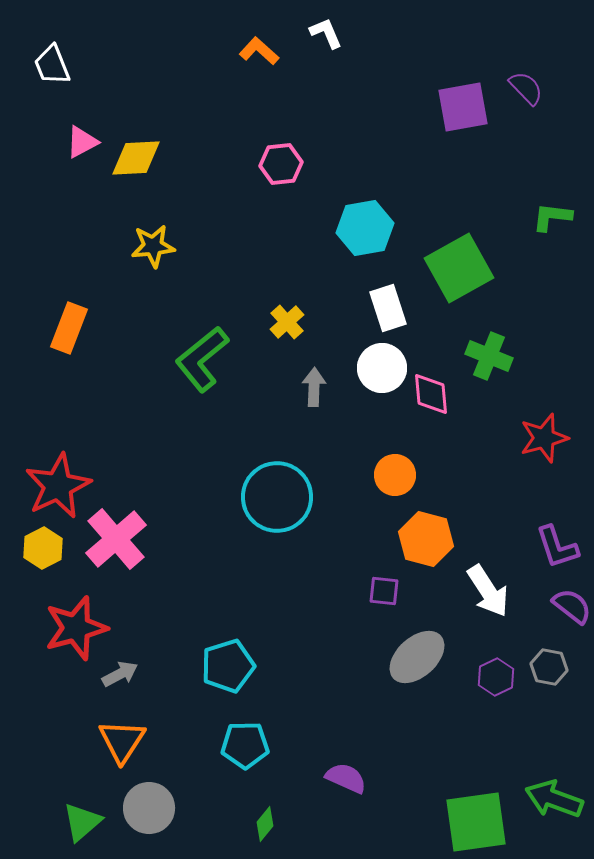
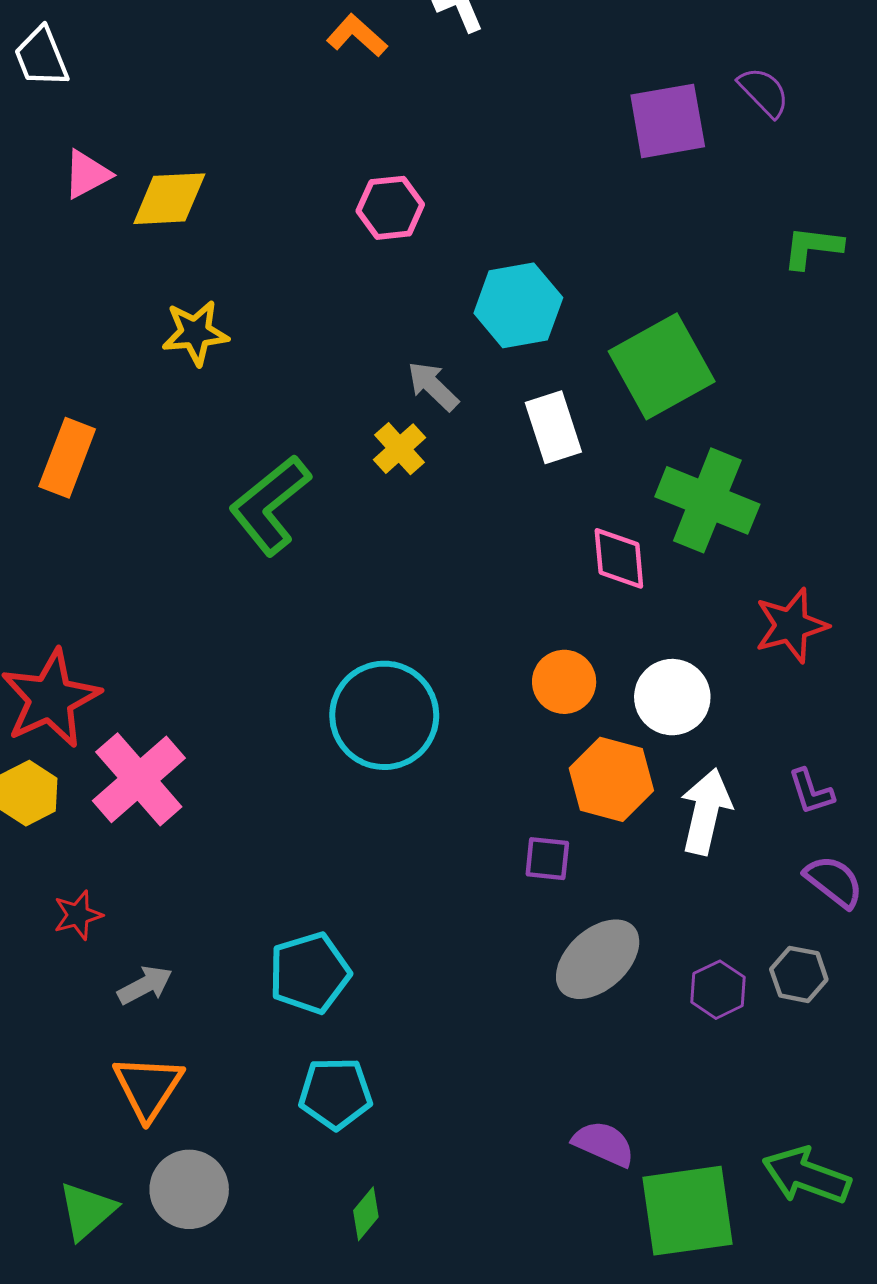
green L-shape: (552, 217) -> (812, 247), moved
green cross: (489, 356) -> (707, 500), size x1.4
white circle: (382, 368) -> (672, 697), moved
gray arrow: (314, 387) -> (433, 386), moved, turned -48
purple L-shape: (557, 547) -> (811, 792), size x0.7
white arrow: (488, 591) -> (706, 811), moved, turned -134
red star: (76, 628) -> (78, 915), size x0.5
purple semicircle: (346, 778) -> (604, 1144), moved

